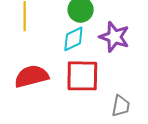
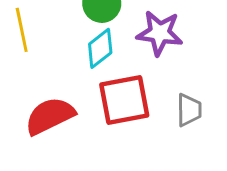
gray trapezoid: (121, 106) -> (189, 110), moved

